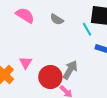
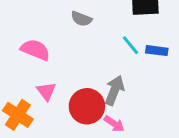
pink semicircle: (25, 15) -> (35, 50), moved
cyan line: (87, 29) -> (131, 45), moved

